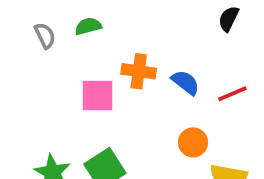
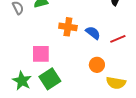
pink square: (97, 96) -> (41, 54), moved

